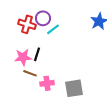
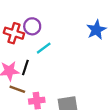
cyan line: (53, 29) -> (44, 48), moved

